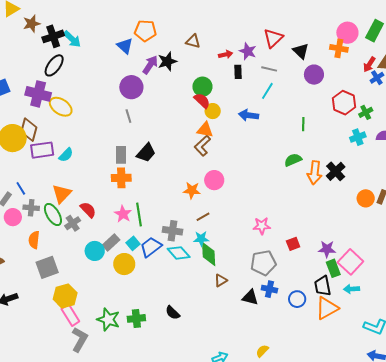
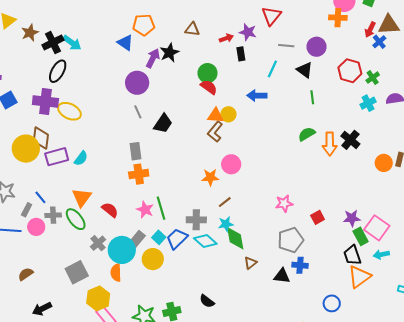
black triangle: (301, 51) -> (305, 70), moved
gray line: (269, 69) -> (286, 46), moved
yellow circle: (213, 111) -> (228, 114), moved
black trapezoid: (146, 153) -> (163, 123), moved
gray cross: (73, 223) -> (98, 243), moved
orange semicircle: (34, 240) -> (116, 273), moved
cyan circle: (95, 251) -> (122, 250), size x1.4
blue circle: (297, 299) -> (332, 303), moved

